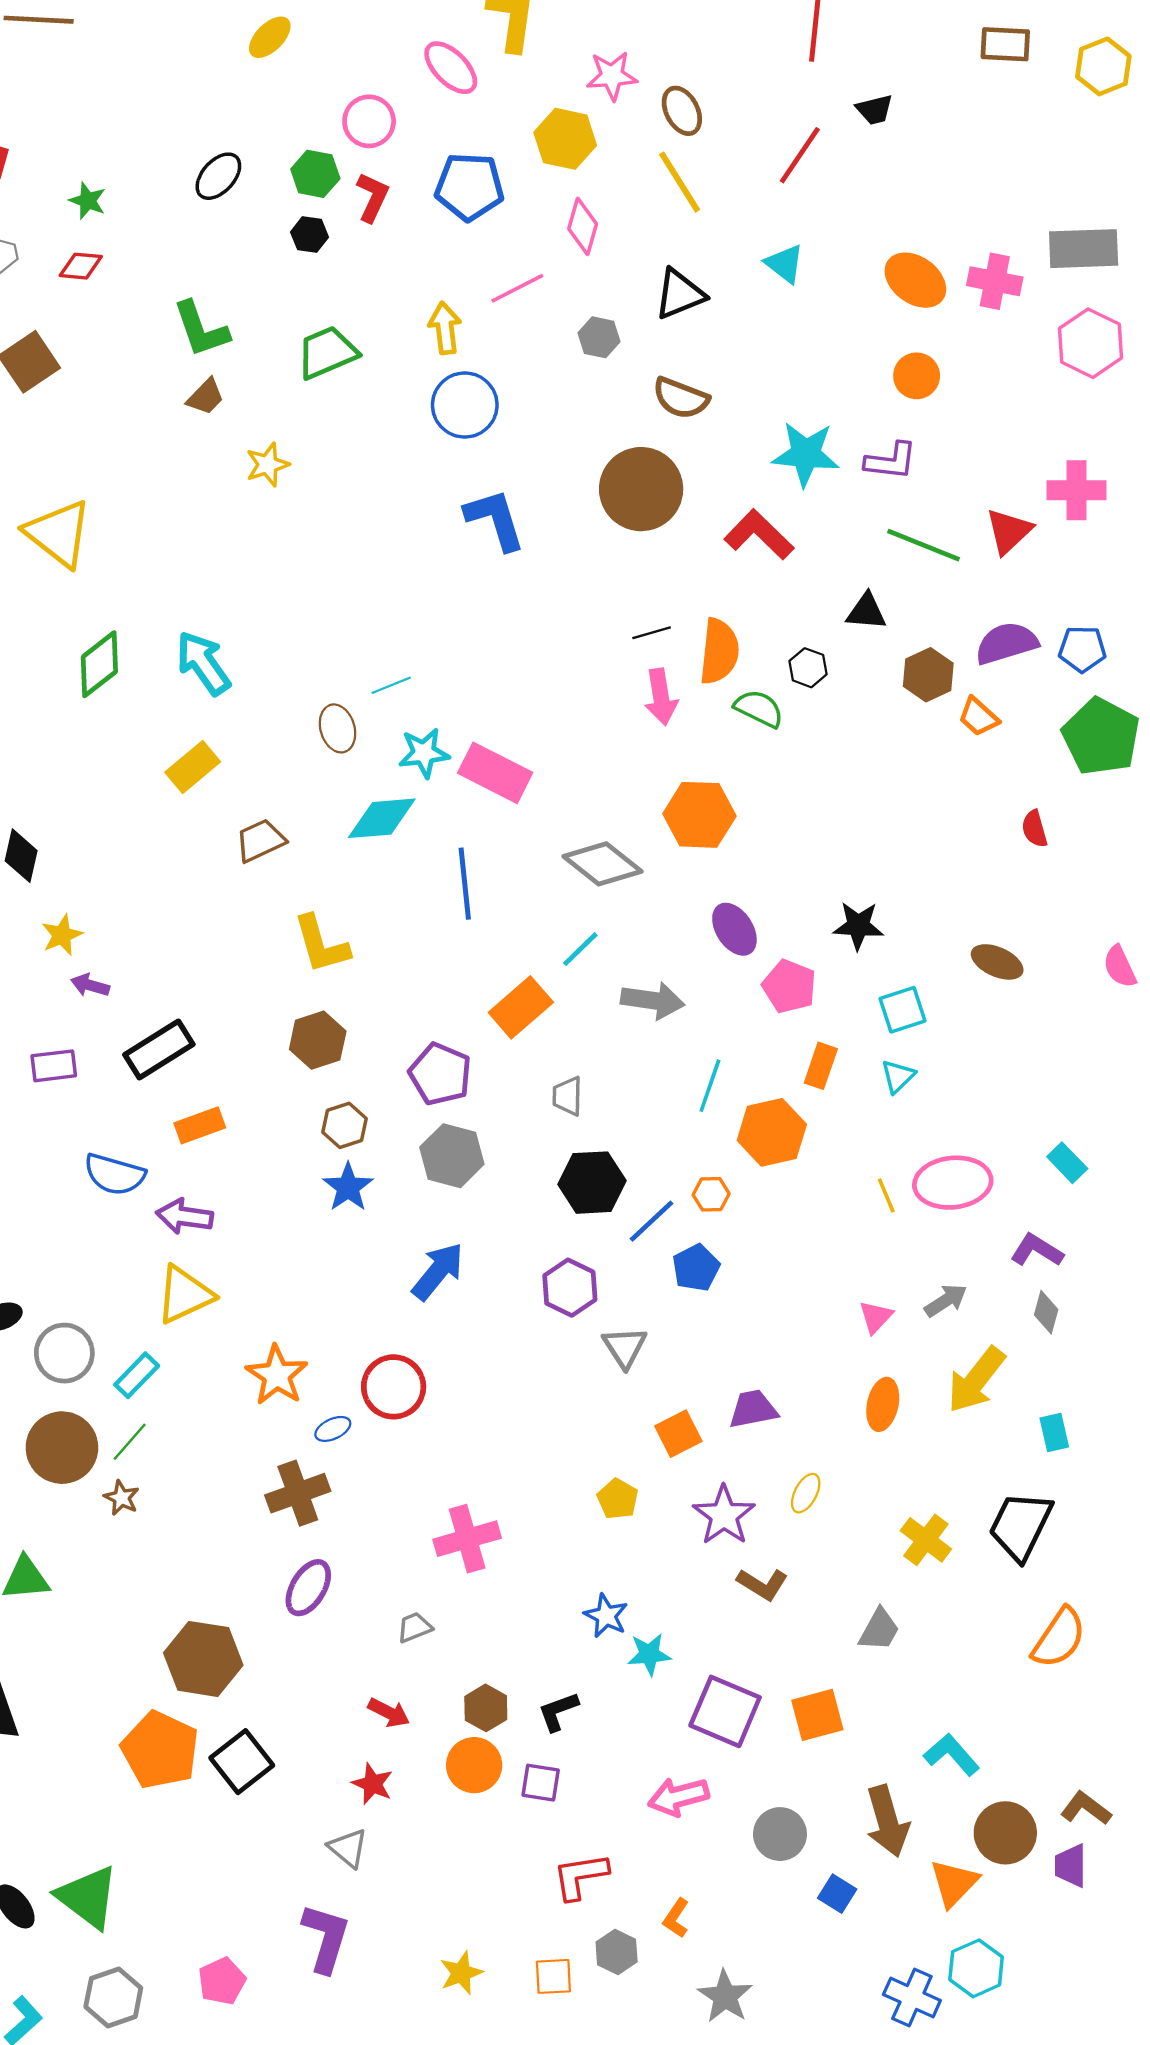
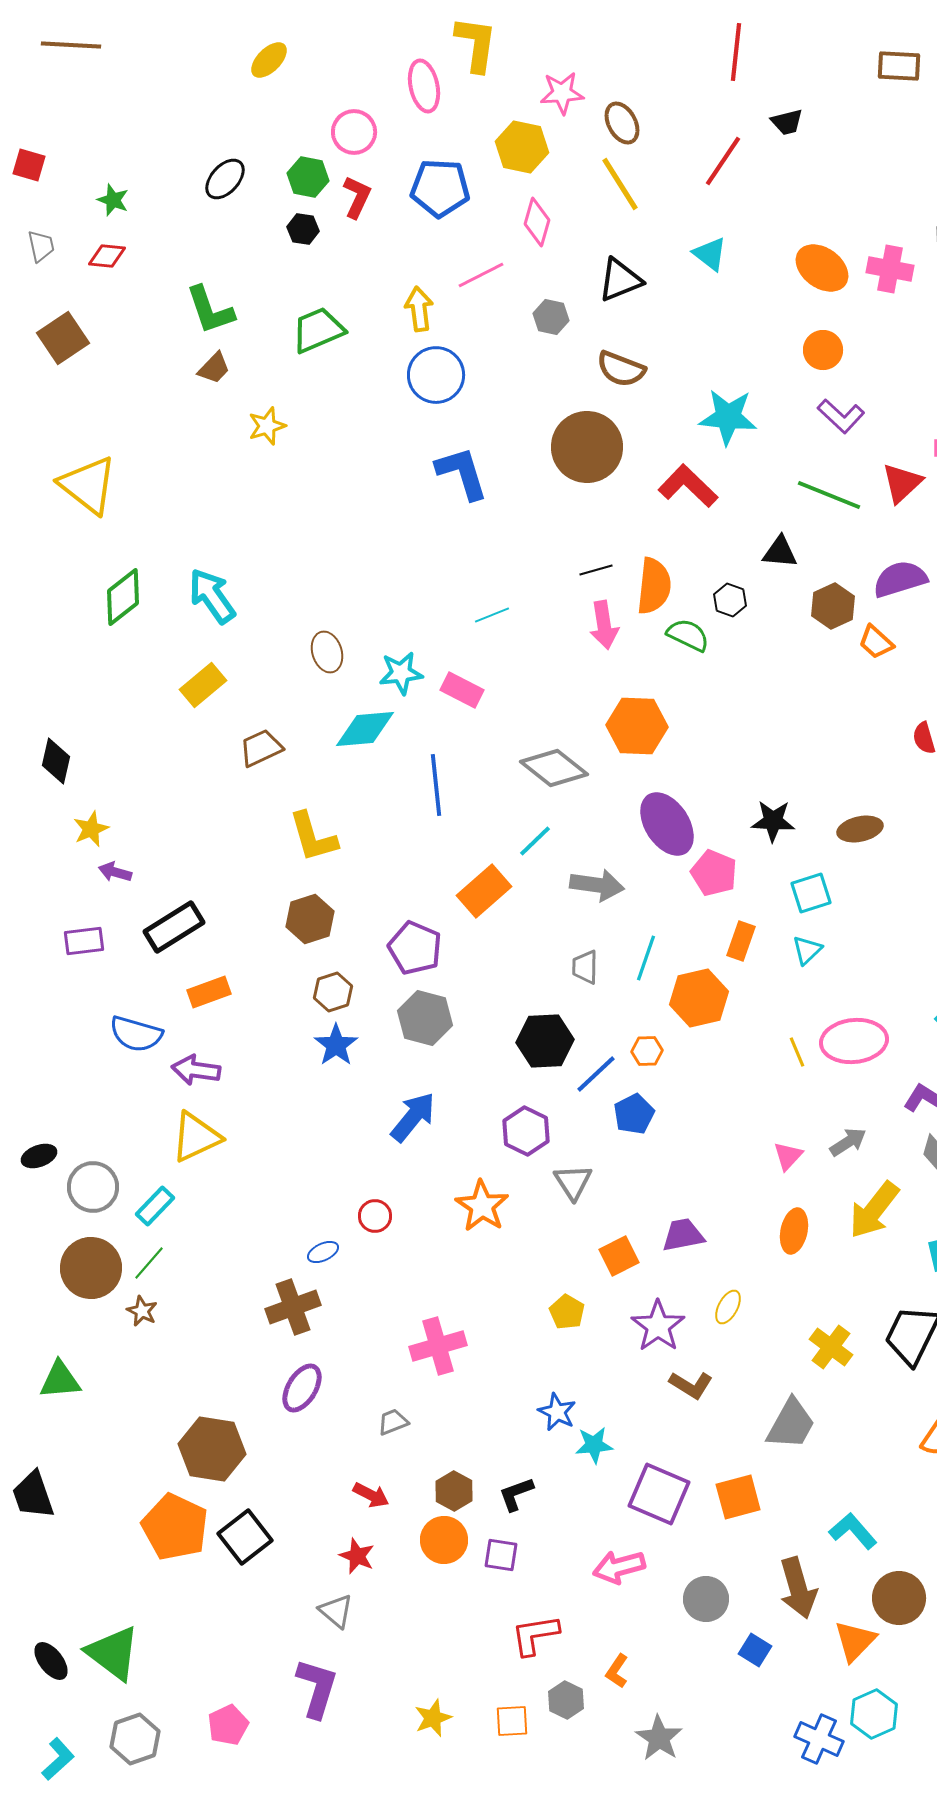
pink ellipse: (451, 68) -> (424, 86), turned 33
purple L-shape: (891, 461) -> (841, 416), moved, turned 36
cyan line: (391, 685) -> (492, 615), moved
pink rectangle: (495, 773) -> (462, 690), size x0.7
purple ellipse: (734, 929) -> (667, 824), size x1.4
brown ellipse: (997, 962) -> (860, 829), moved, turned -36
gray trapezoid: (567, 1096) -> (585, 967), moved
orange star: (277, 1375) -> (482, 1206), moved
red circle: (394, 1387) -> (375, 1216), size x0.6
gray trapezoid: (879, 1630) -> (791, 1424), size x1.4

